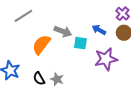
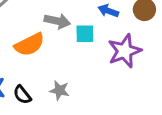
orange semicircle: (41, 45) -> (29, 45), turned -145
black semicircle: (39, 79) -> (22, 95), moved

